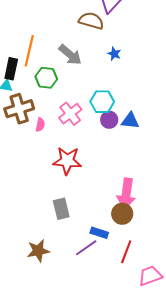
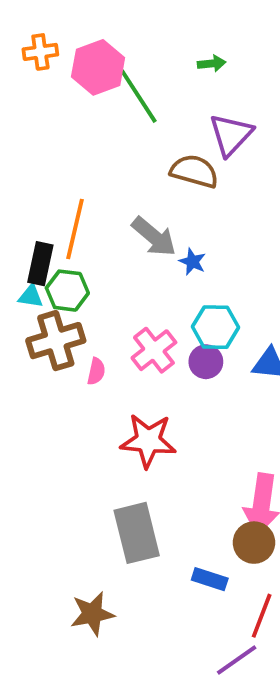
blue star: (114, 54) -> (192, 262), moved
green hexagon: (46, 78) -> (67, 291), moved
purple circle: (109, 120) -> (206, 362), moved
gray rectangle: (61, 209) -> (137, 533), size x1.4
purple line: (86, 248) -> (237, 660), moved

